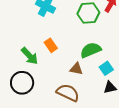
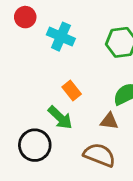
green arrow: (30, 56) -> (60, 118), moved

